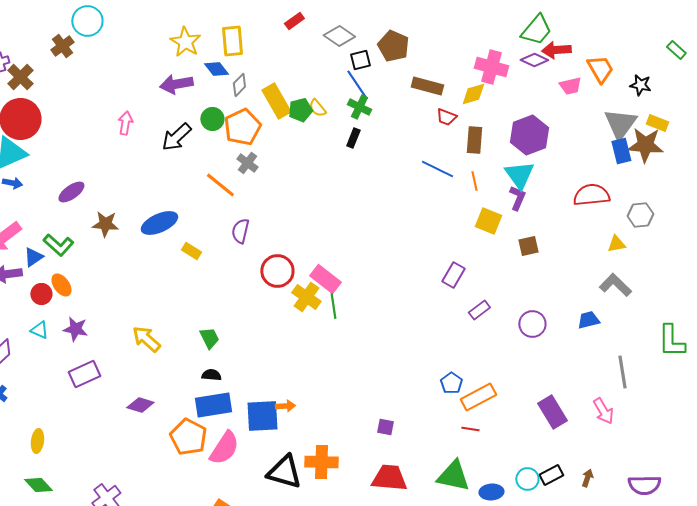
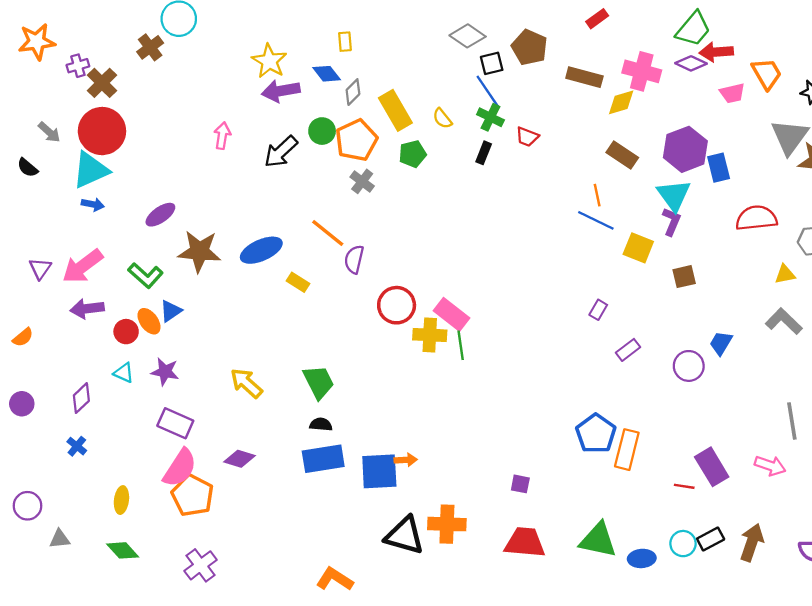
red rectangle: (294, 21) -> (597, 19), moved
yellow rectangle: (232, 41) -> (345, 42), size x0.6
yellow star: (185, 42) -> (269, 61), moved
brown rectangle: (427, 86) -> (584, 77), moved
green pentagon: (300, 110) -> (413, 154), moved
red trapezoid: (446, 117) -> (527, 137), moved
brown rectangle: (474, 140) -> (622, 155), turned -60
blue rectangle: (621, 151) -> (719, 168), moved
blue line: (437, 169) -> (596, 220), moved
orange line: (474, 181) -> (597, 195), moved
orange line: (220, 185) -> (328, 233), moved
brown star: (105, 224) -> (199, 251), size x1.4
blue triangle: (33, 257) -> (171, 311), moved
purple rectangle: (453, 275) -> (598, 310), size x0.7
yellow cross: (306, 297) -> (430, 335), turned -32
blue trapezoid: (588, 320) -> (721, 343), moved, turned -45
green trapezoid: (209, 338) -> (319, 382), size x1.4
purple rectangle: (84, 374) -> (175, 423), turned 48
blue pentagon: (451, 383) -> (596, 434), size x1.6
orange rectangle: (478, 397) -> (627, 450), turned -48
pink arrow: (603, 411) -> (770, 466), turned -40
red line: (470, 429) -> (684, 486), moved
orange pentagon: (188, 437) -> (193, 495), moved
pink semicircle: (224, 448) -> (180, 468), moved
brown arrow: (587, 478) -> (752, 542), size x1.8

